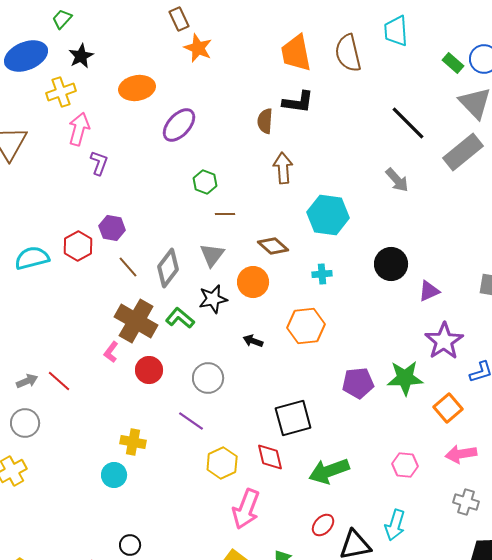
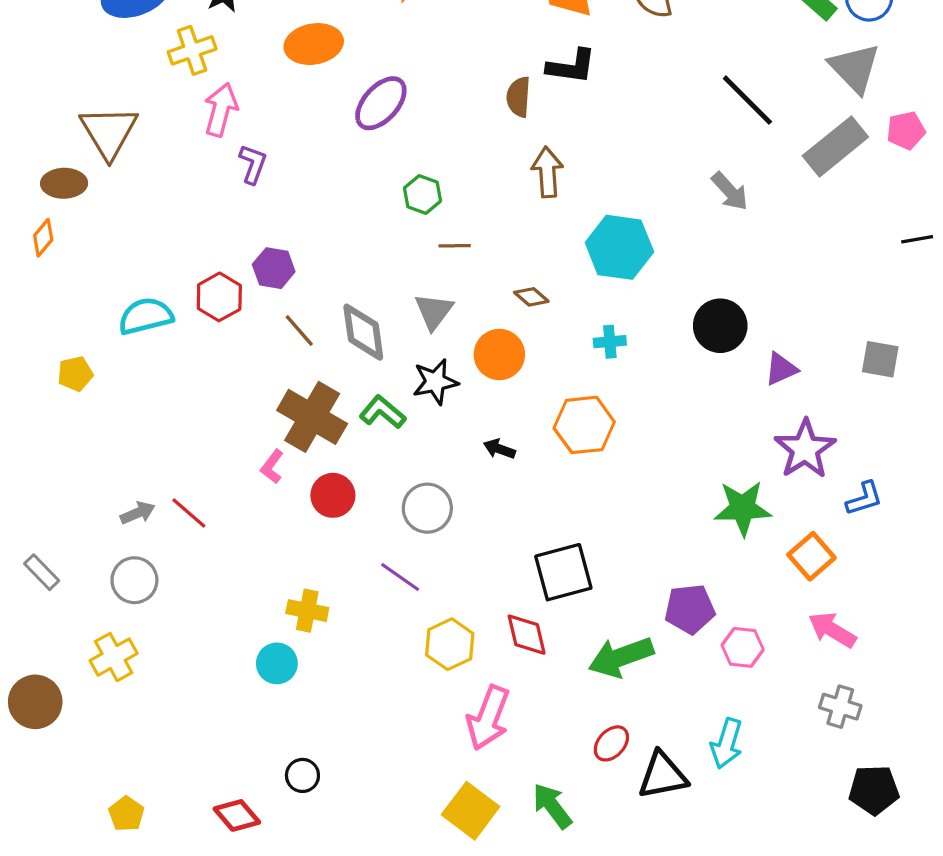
brown diamond: (273, 246) -> (531, 297), size x0.7
gray diamond: (168, 268) -> (363, 332), turned -45
purple pentagon: (358, 383) -> (690, 609), moved
pink arrow: (461, 454) -> (832, 630), turned 40

